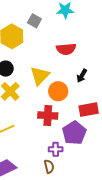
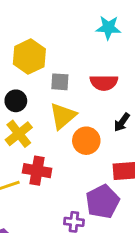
gray square: (34, 21) -> (60, 82), moved, turned -32
red cross: (48, 116) -> (37, 171), moved

